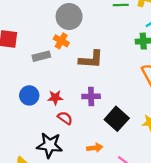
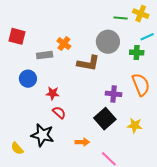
gray circle: (69, 17) -> (108, 42), moved
blue circle: (29, 95) -> (28, 79), moved
purple cross: (91, 96) -> (114, 94), moved

